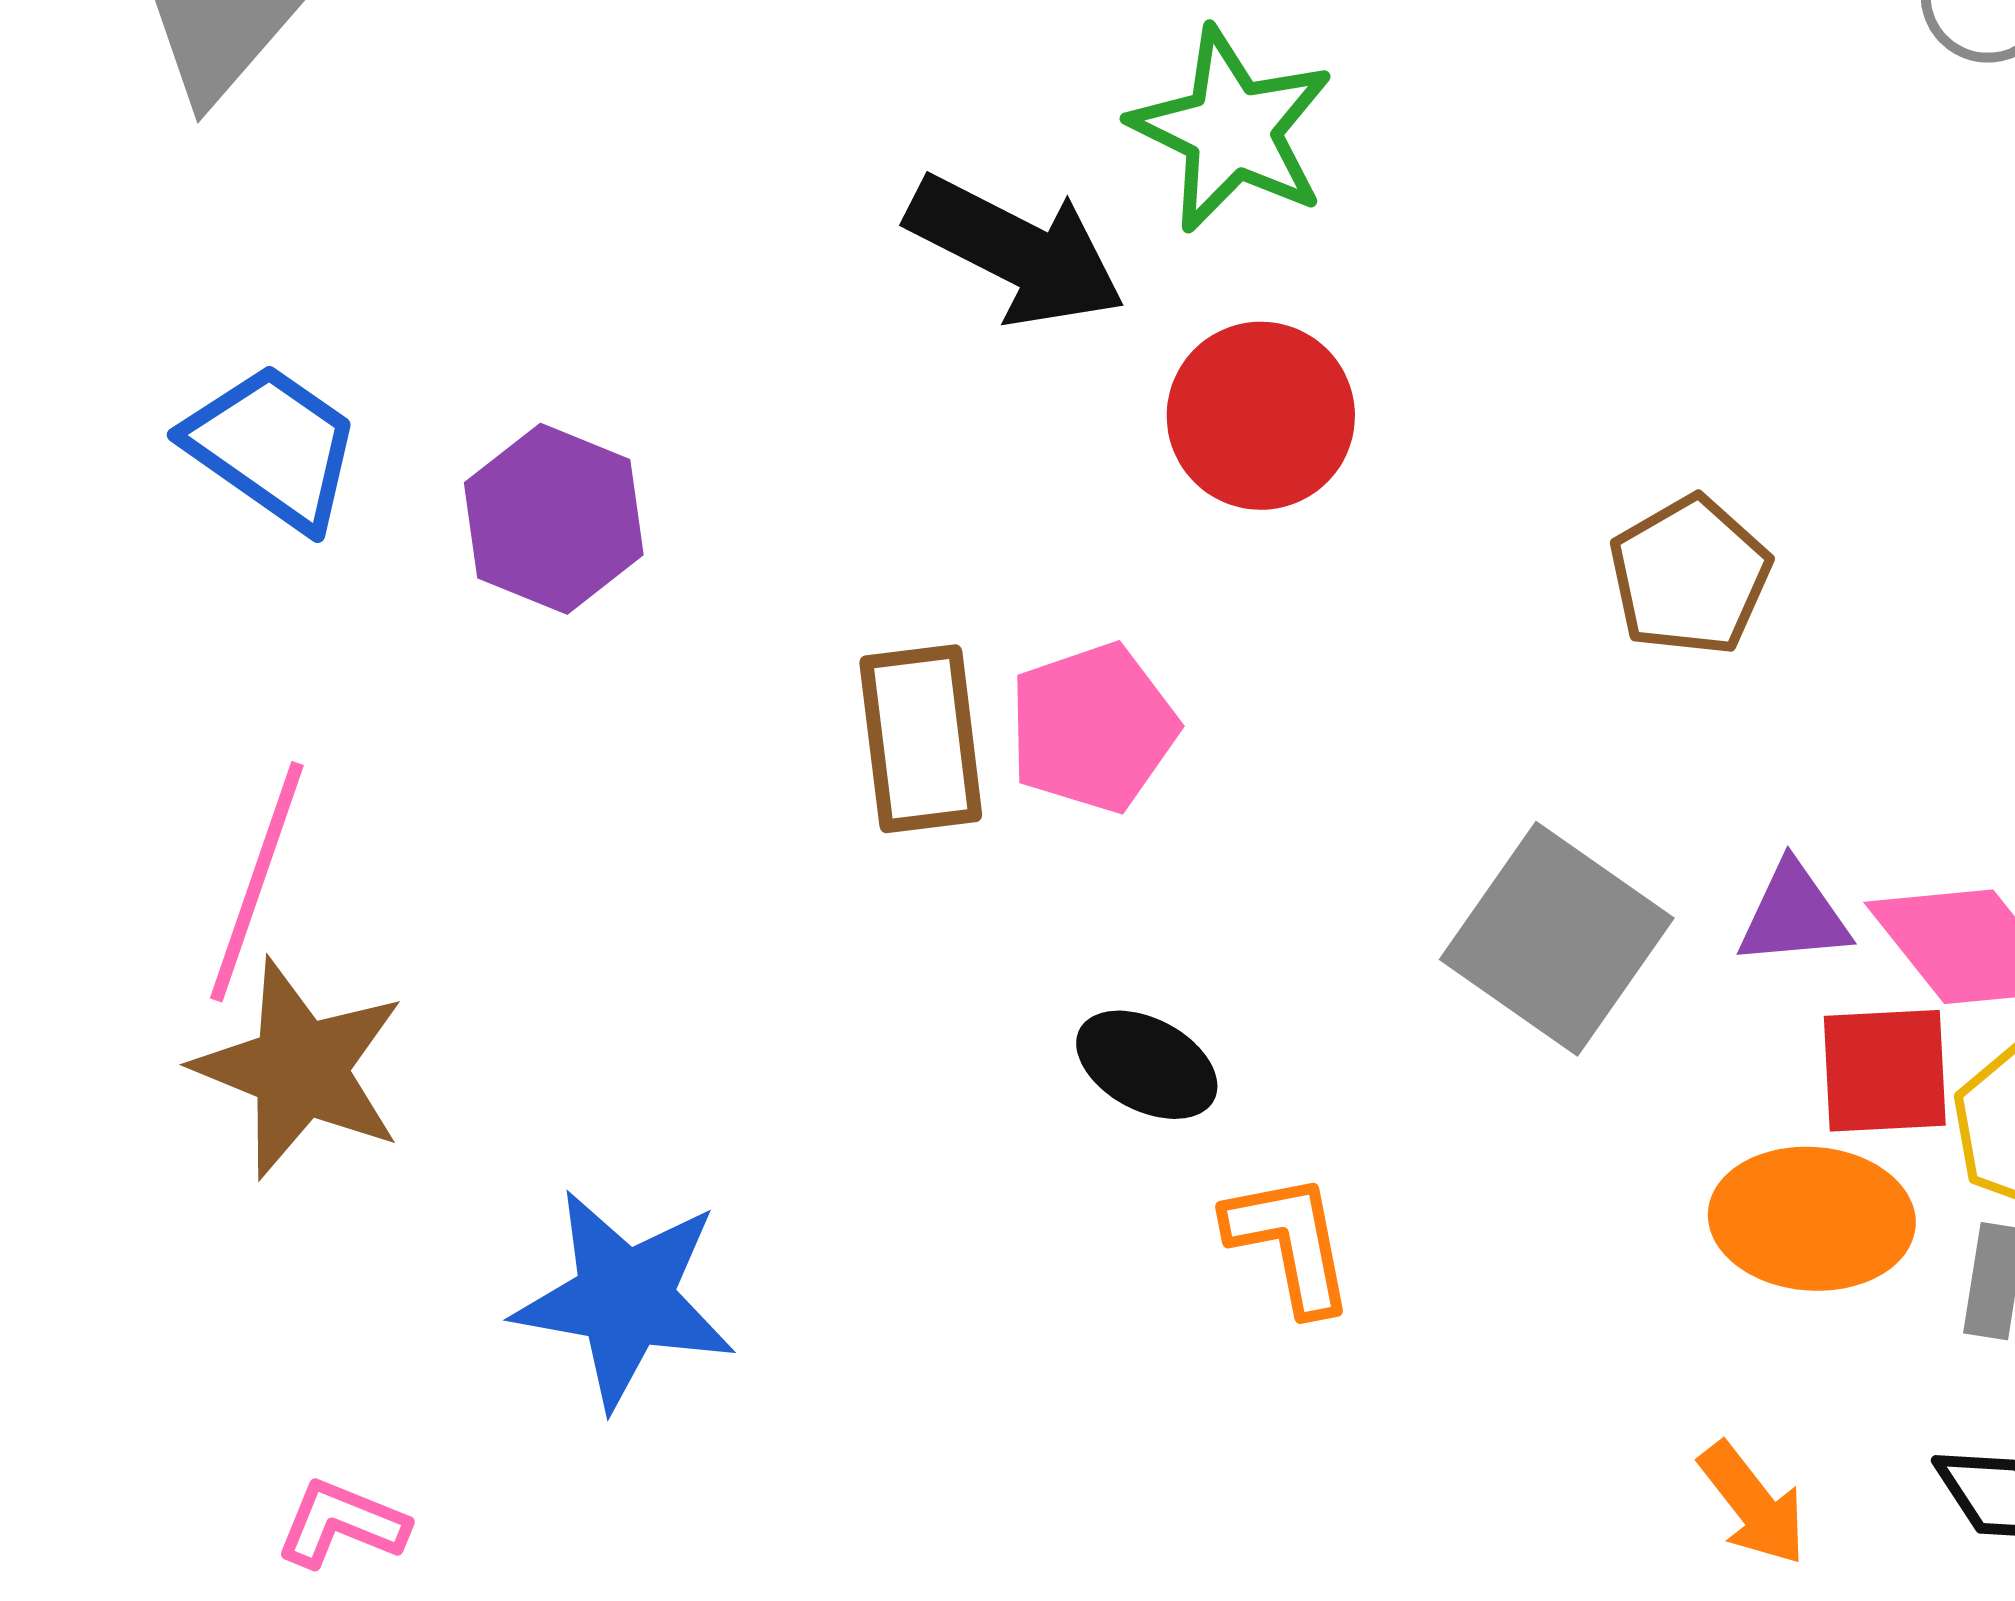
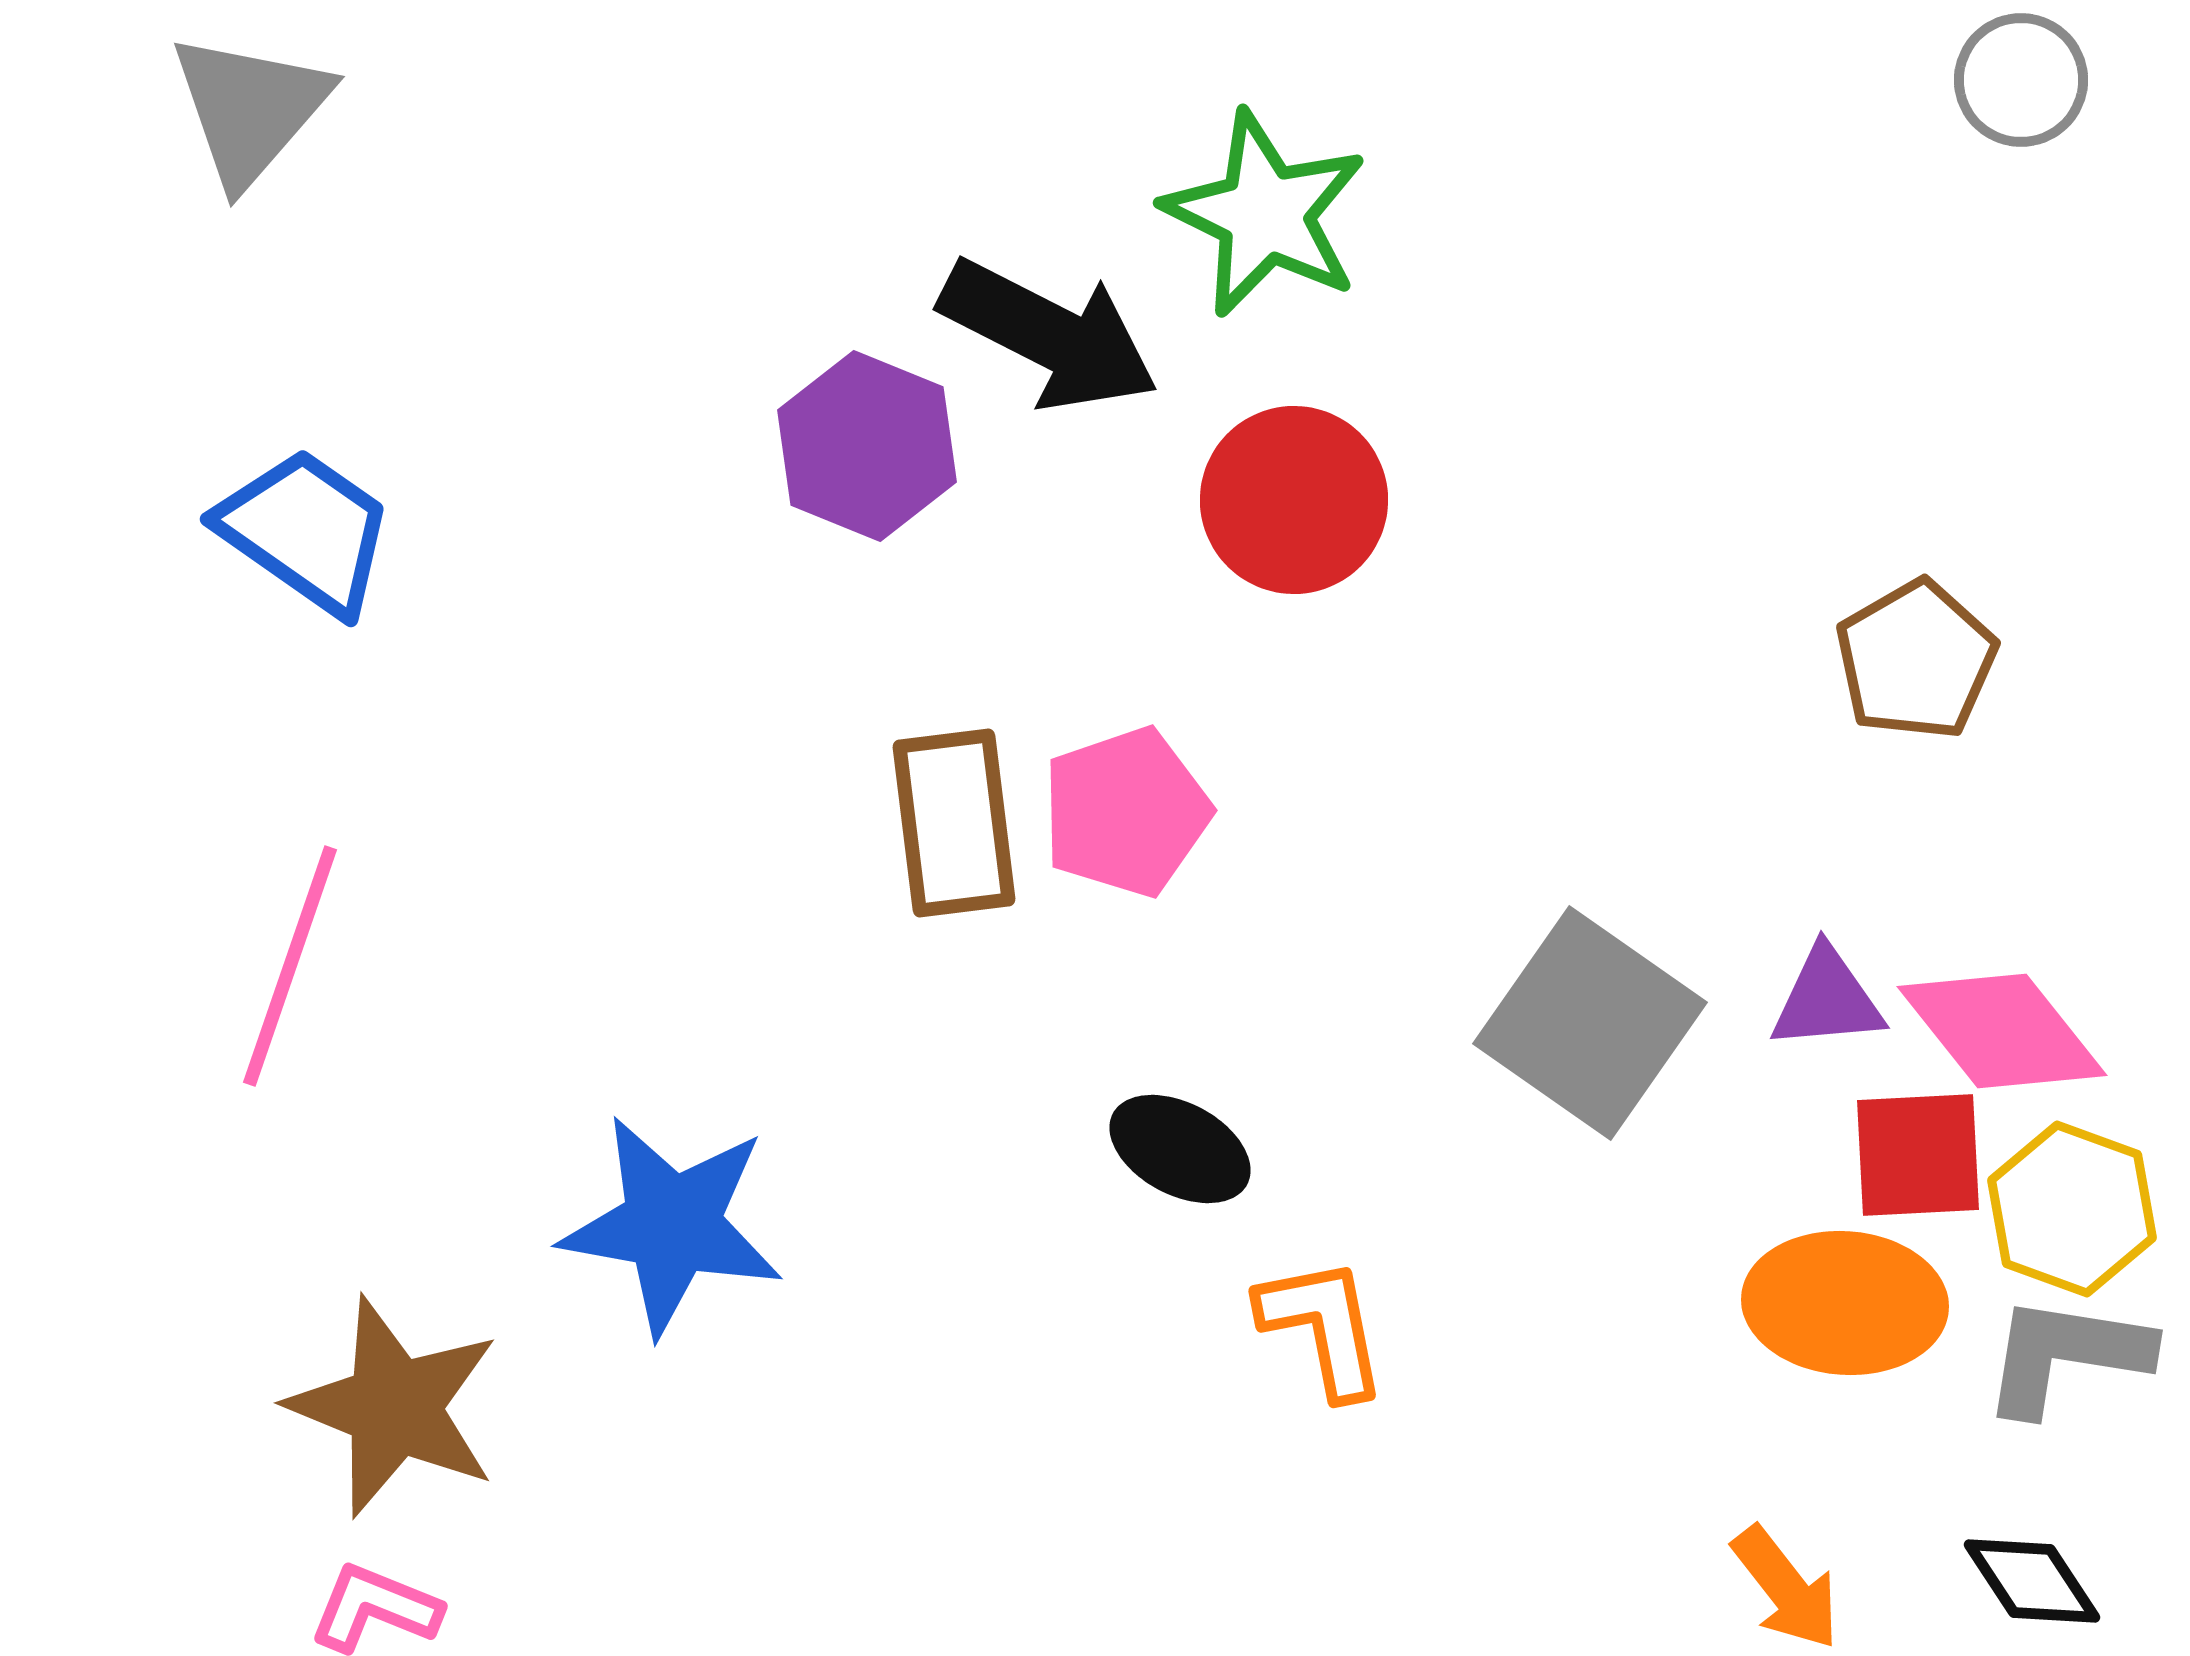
purple hexagon: (554, 519) -> (867, 446), moved
brown pentagon: (1690, 576) -> (1916, 660), moved
brown star: (300, 1069) -> (394, 1407), moved
blue star: (625, 1299) -> (672, 1225), moved

